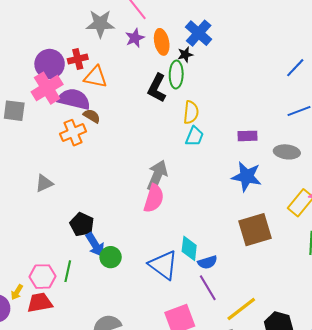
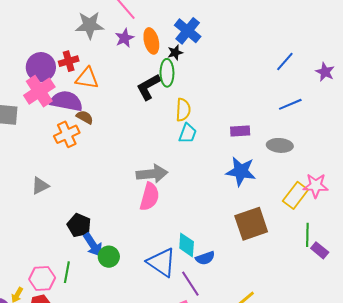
black L-shape: (157, 88) -> (148, 87), turned 36
gray arrow: (157, 176) -> (152, 174), turned 64
purple line: (208, 288) -> (190, 284), moved

